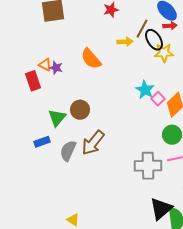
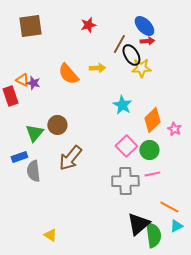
yellow arrow: (125, 42) -> (97, 68), moved
pink square: (158, 99) -> (126, 146), moved, size x1.5
gray semicircle: (68, 151) -> (33, 171), moved, turned -30

